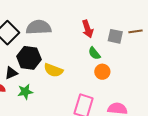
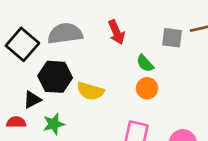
red arrow: (88, 29) -> (116, 32), moved
orange circle: (102, 72) -> (147, 88), moved

